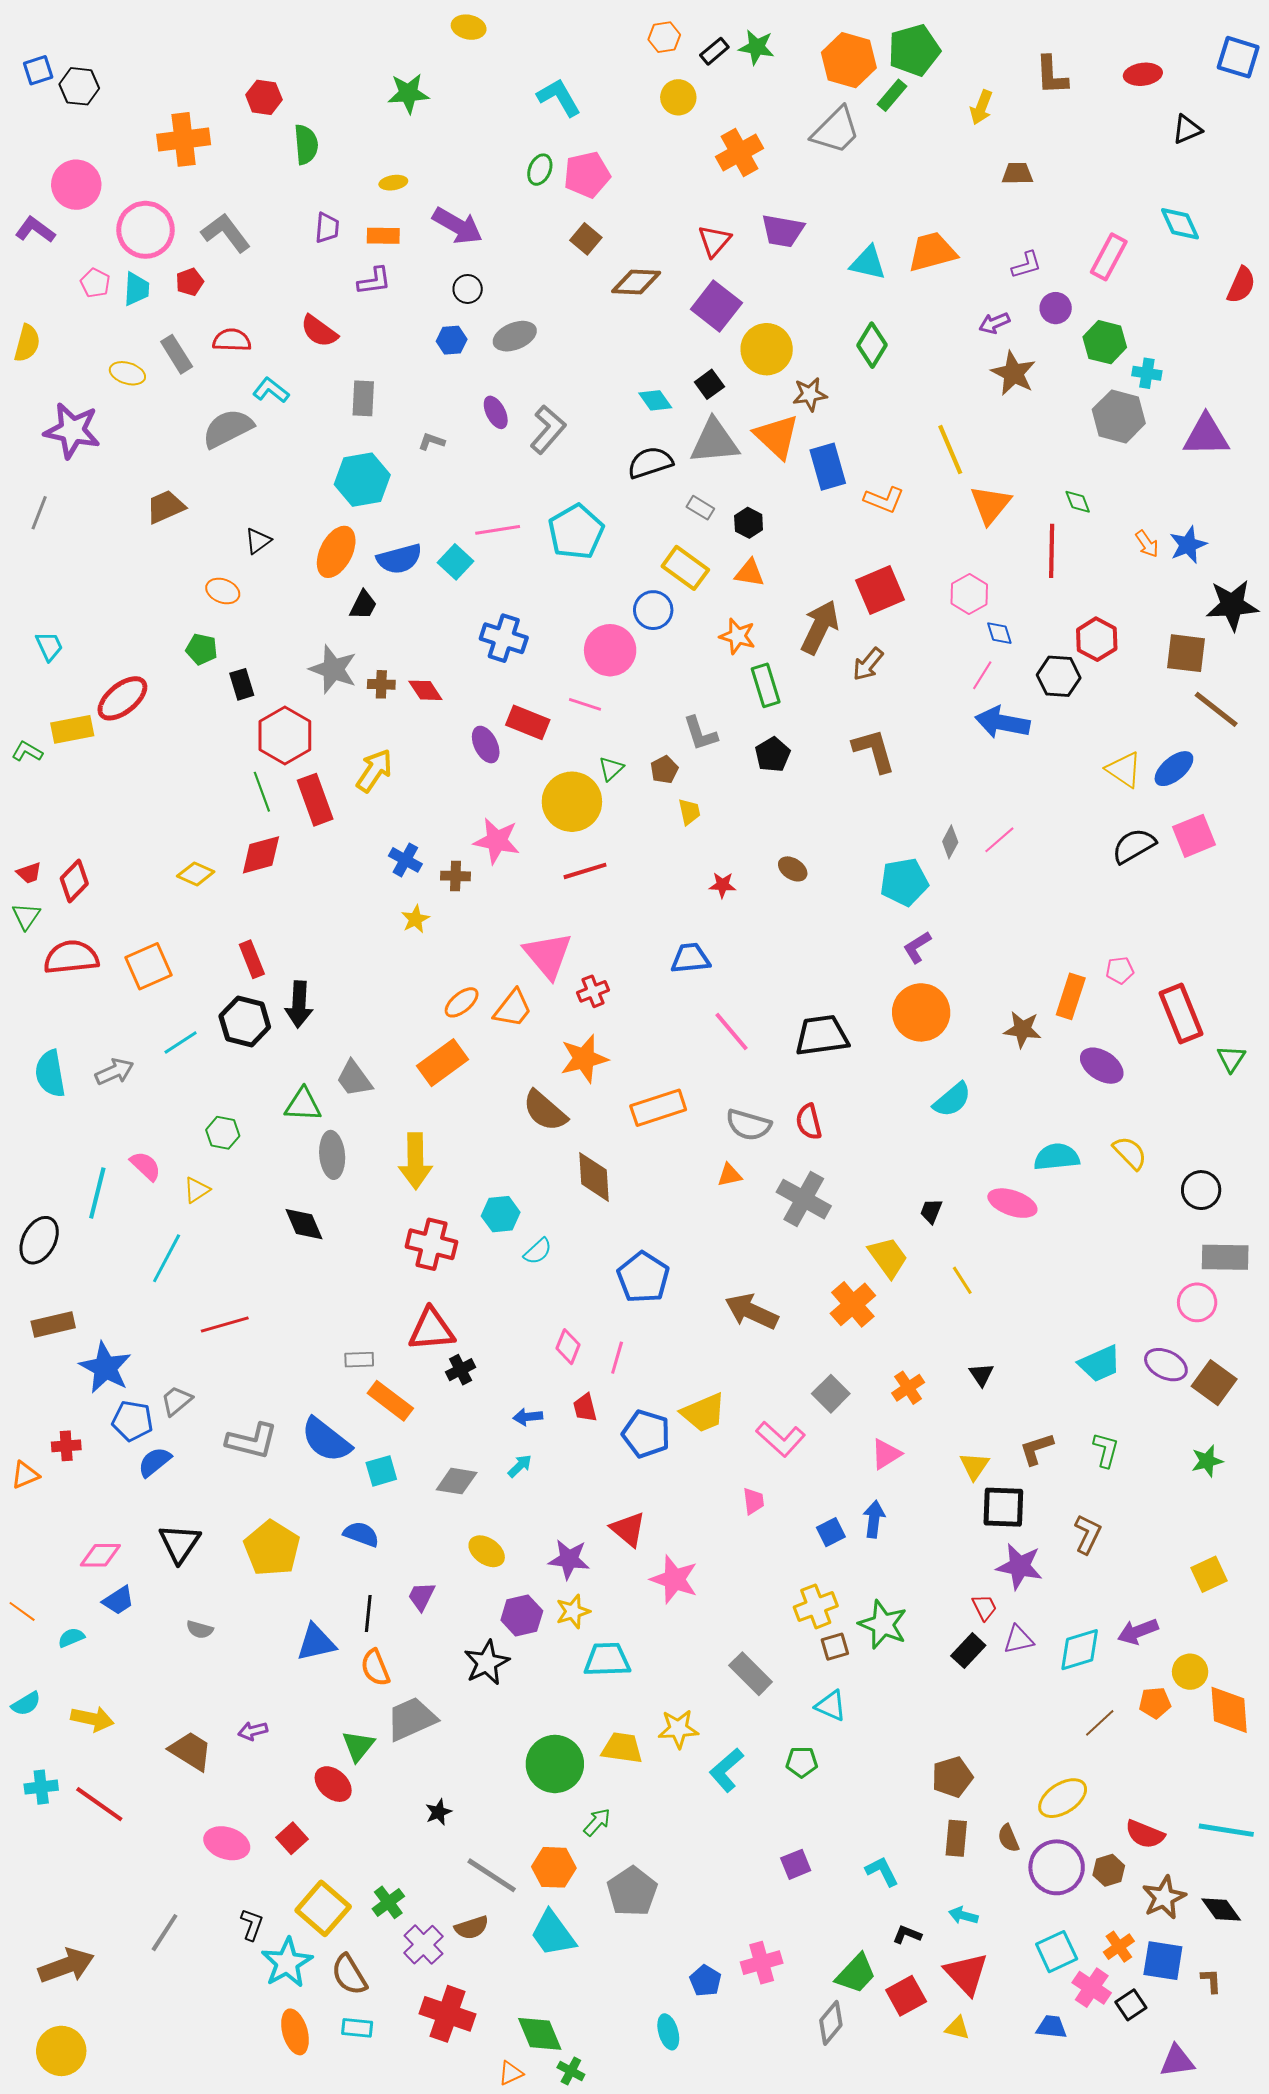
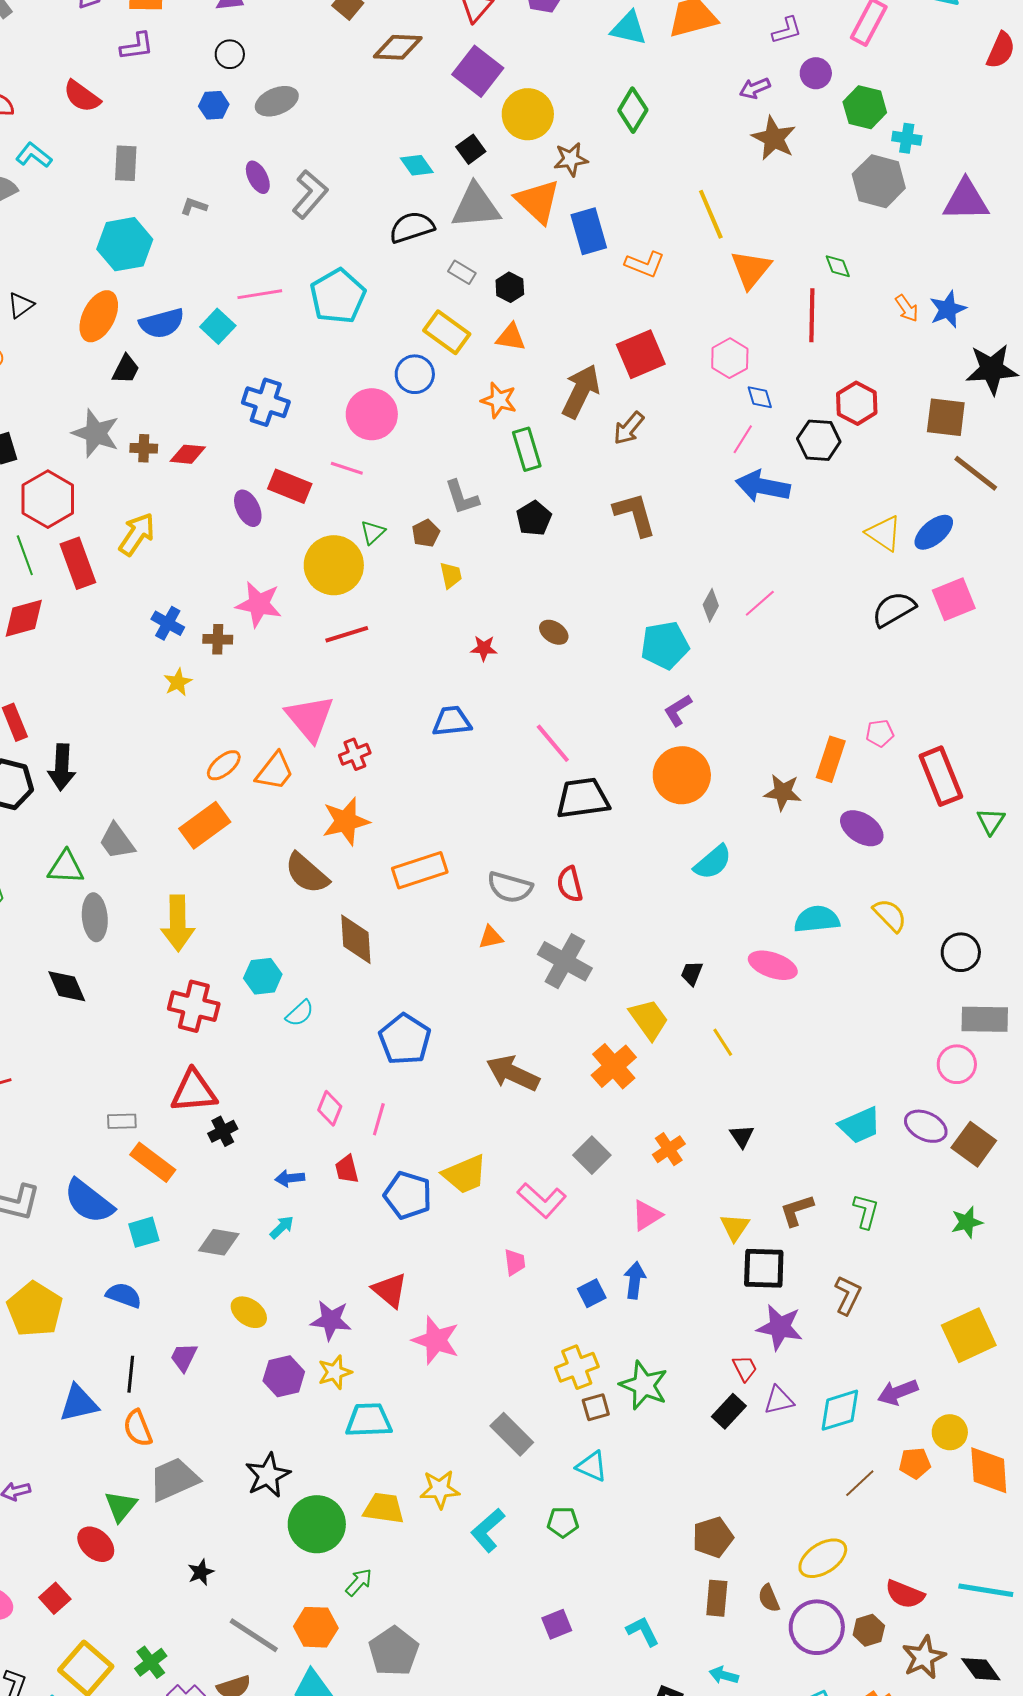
red diamond: (425, 690) -> (188, 454), turned -51
pink line: (731, 1031) -> (553, 743), moved
yellow square: (1209, 1574) -> (969, 1335), size x1.5
black star: (487, 1663) -> (268, 1475), moved

